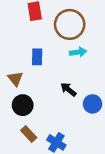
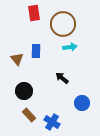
brown triangle: (15, 79) -> (17, 59), moved
blue circle: (92, 104) -> (82, 103), moved

